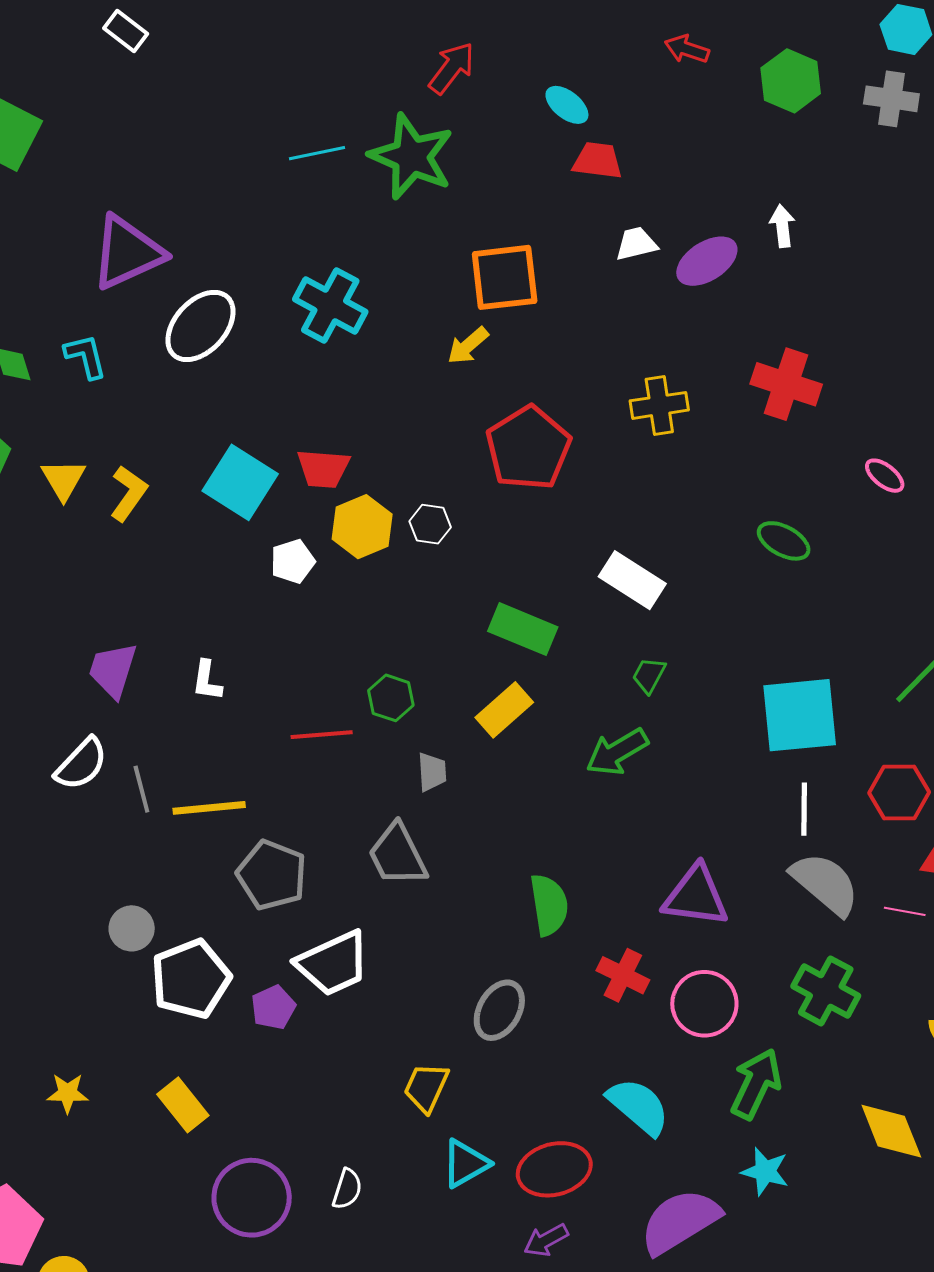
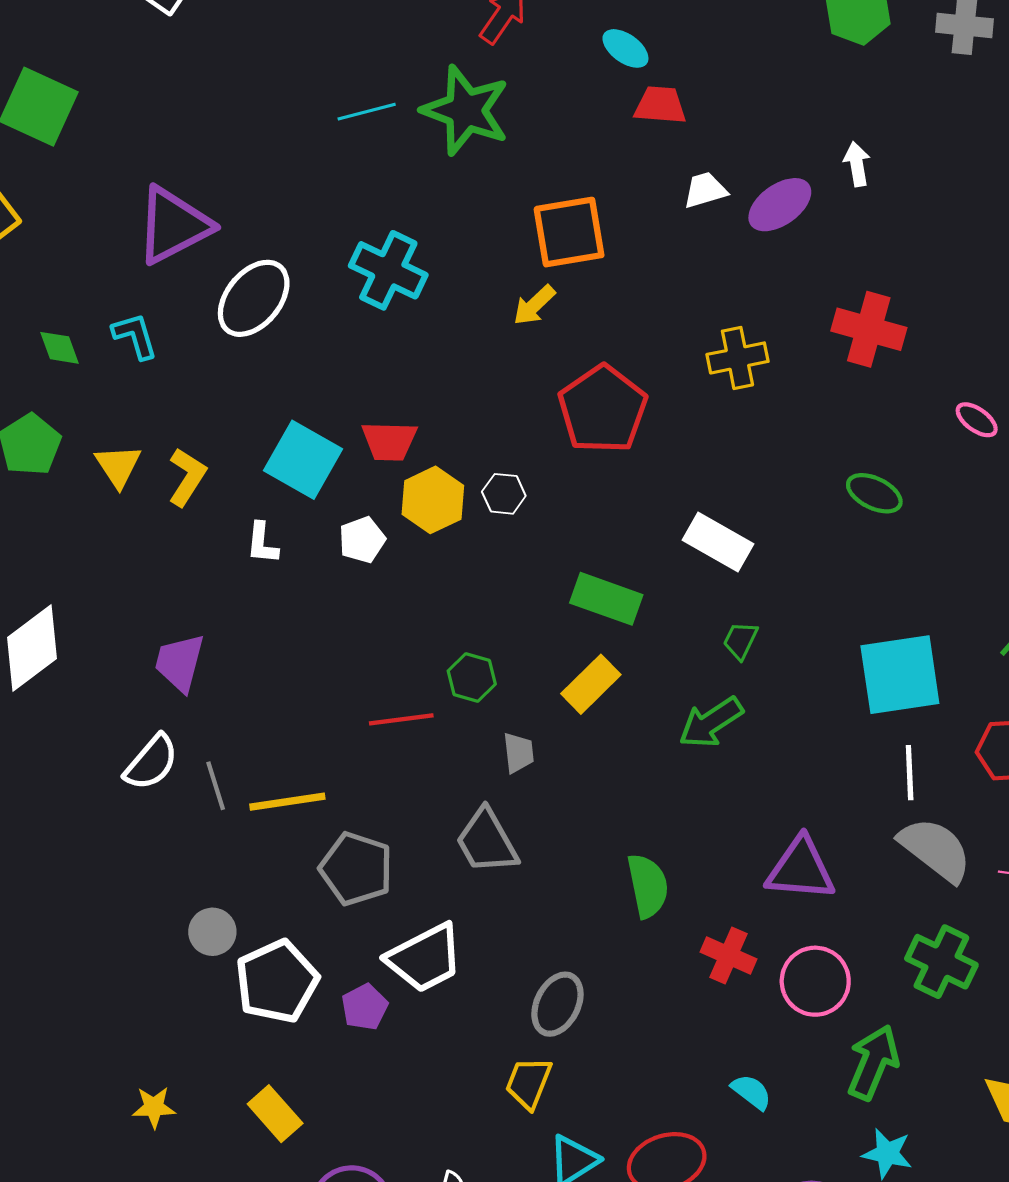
white L-shape: (207, 681) -> (262, 543), moved
gray ellipse: (499, 1010) -> (557, 1004), moved
cyan semicircle: (638, 1106) -> (751, 1092), size x0.6

